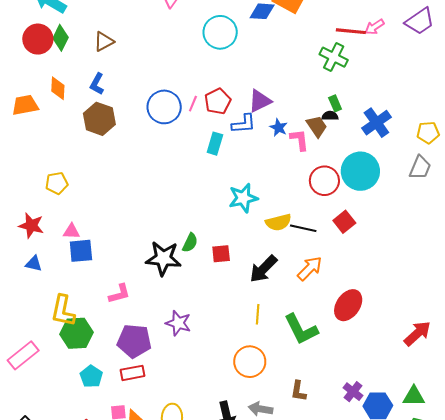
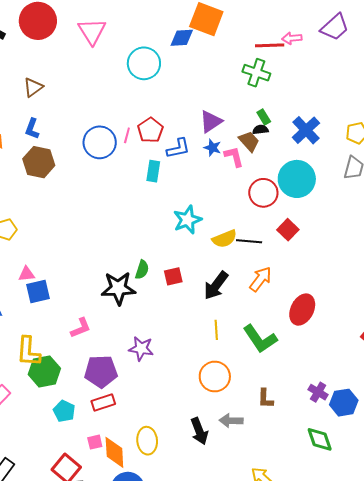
pink arrow: (375, 27) -> (292, 38), turned 36
purple triangle: (260, 101) -> (211, 122), moved

